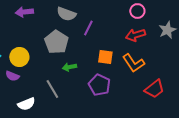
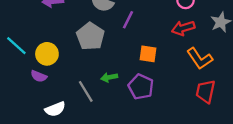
orange L-shape: (133, 63) -> (200, 59), moved
green arrow: (69, 67) -> (109, 77), moved
red trapezoid: (154, 89) -> (206, 91), turned 140

